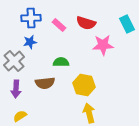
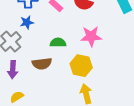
pink star: (103, 45) -> (91, 36), moved

